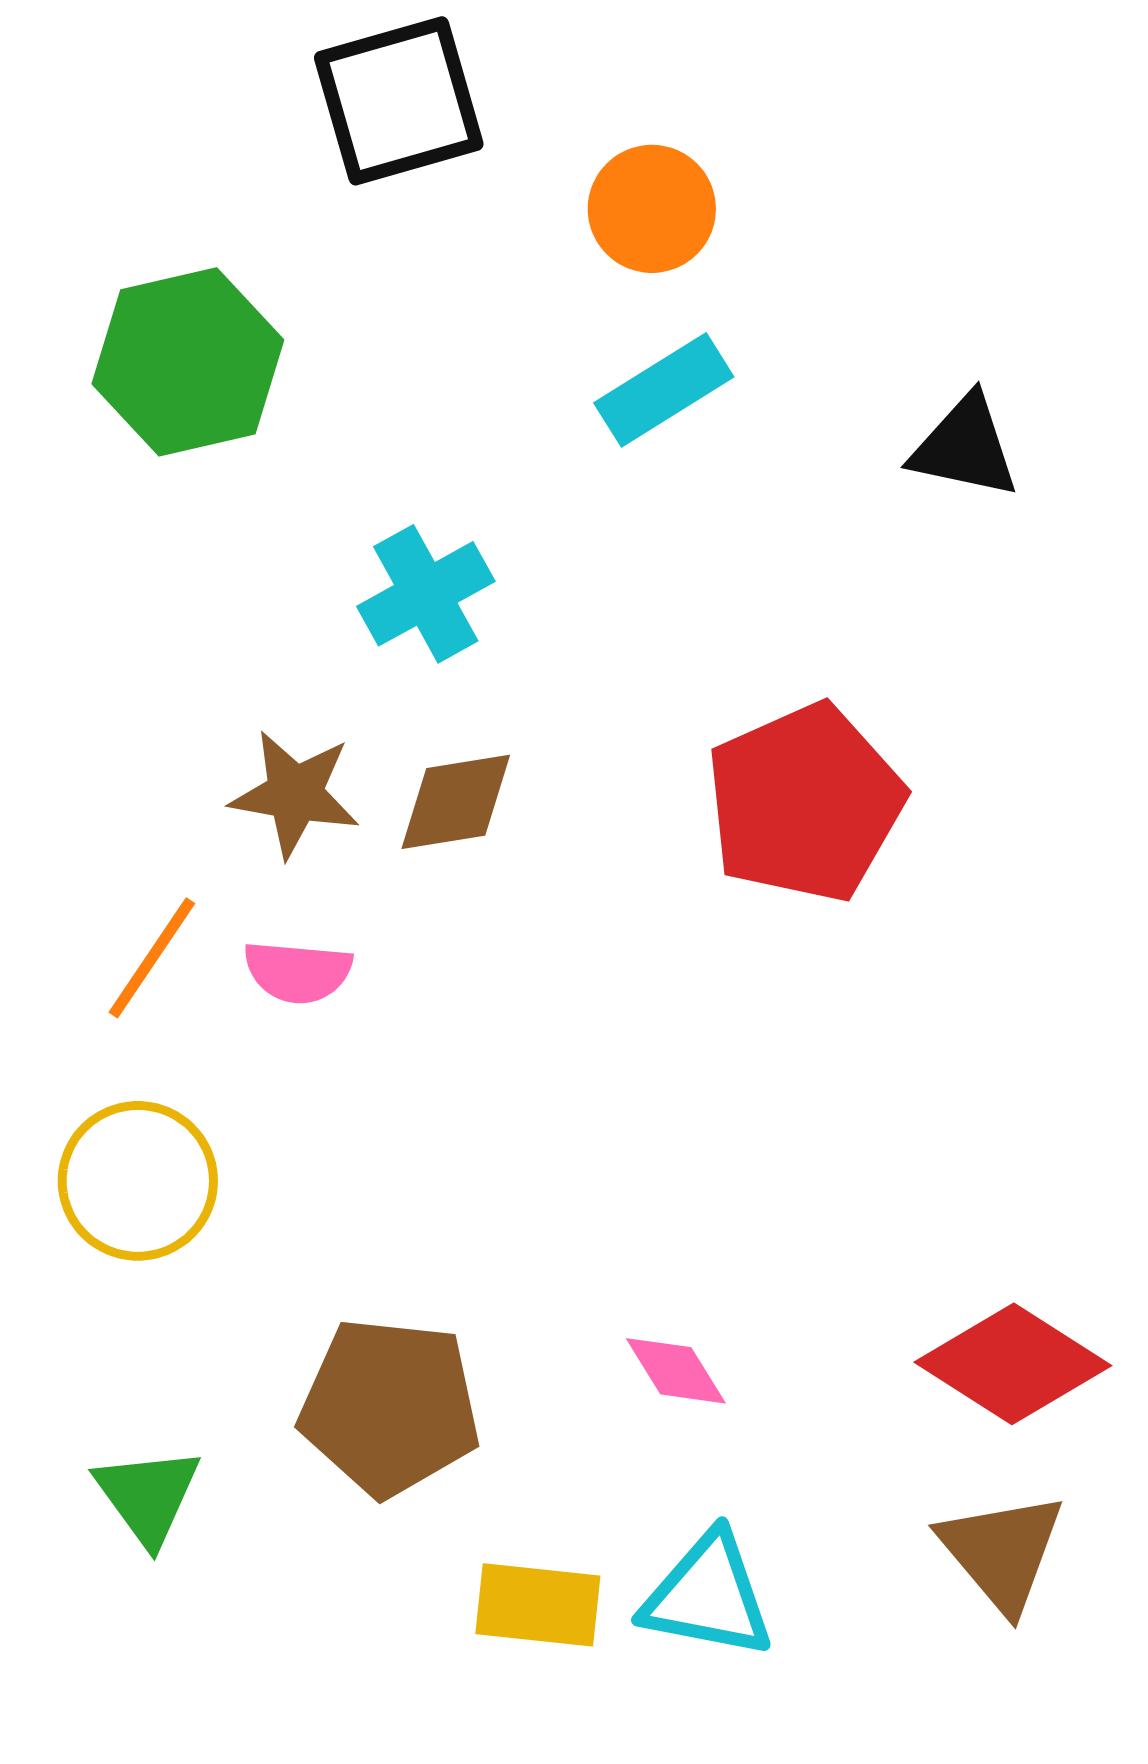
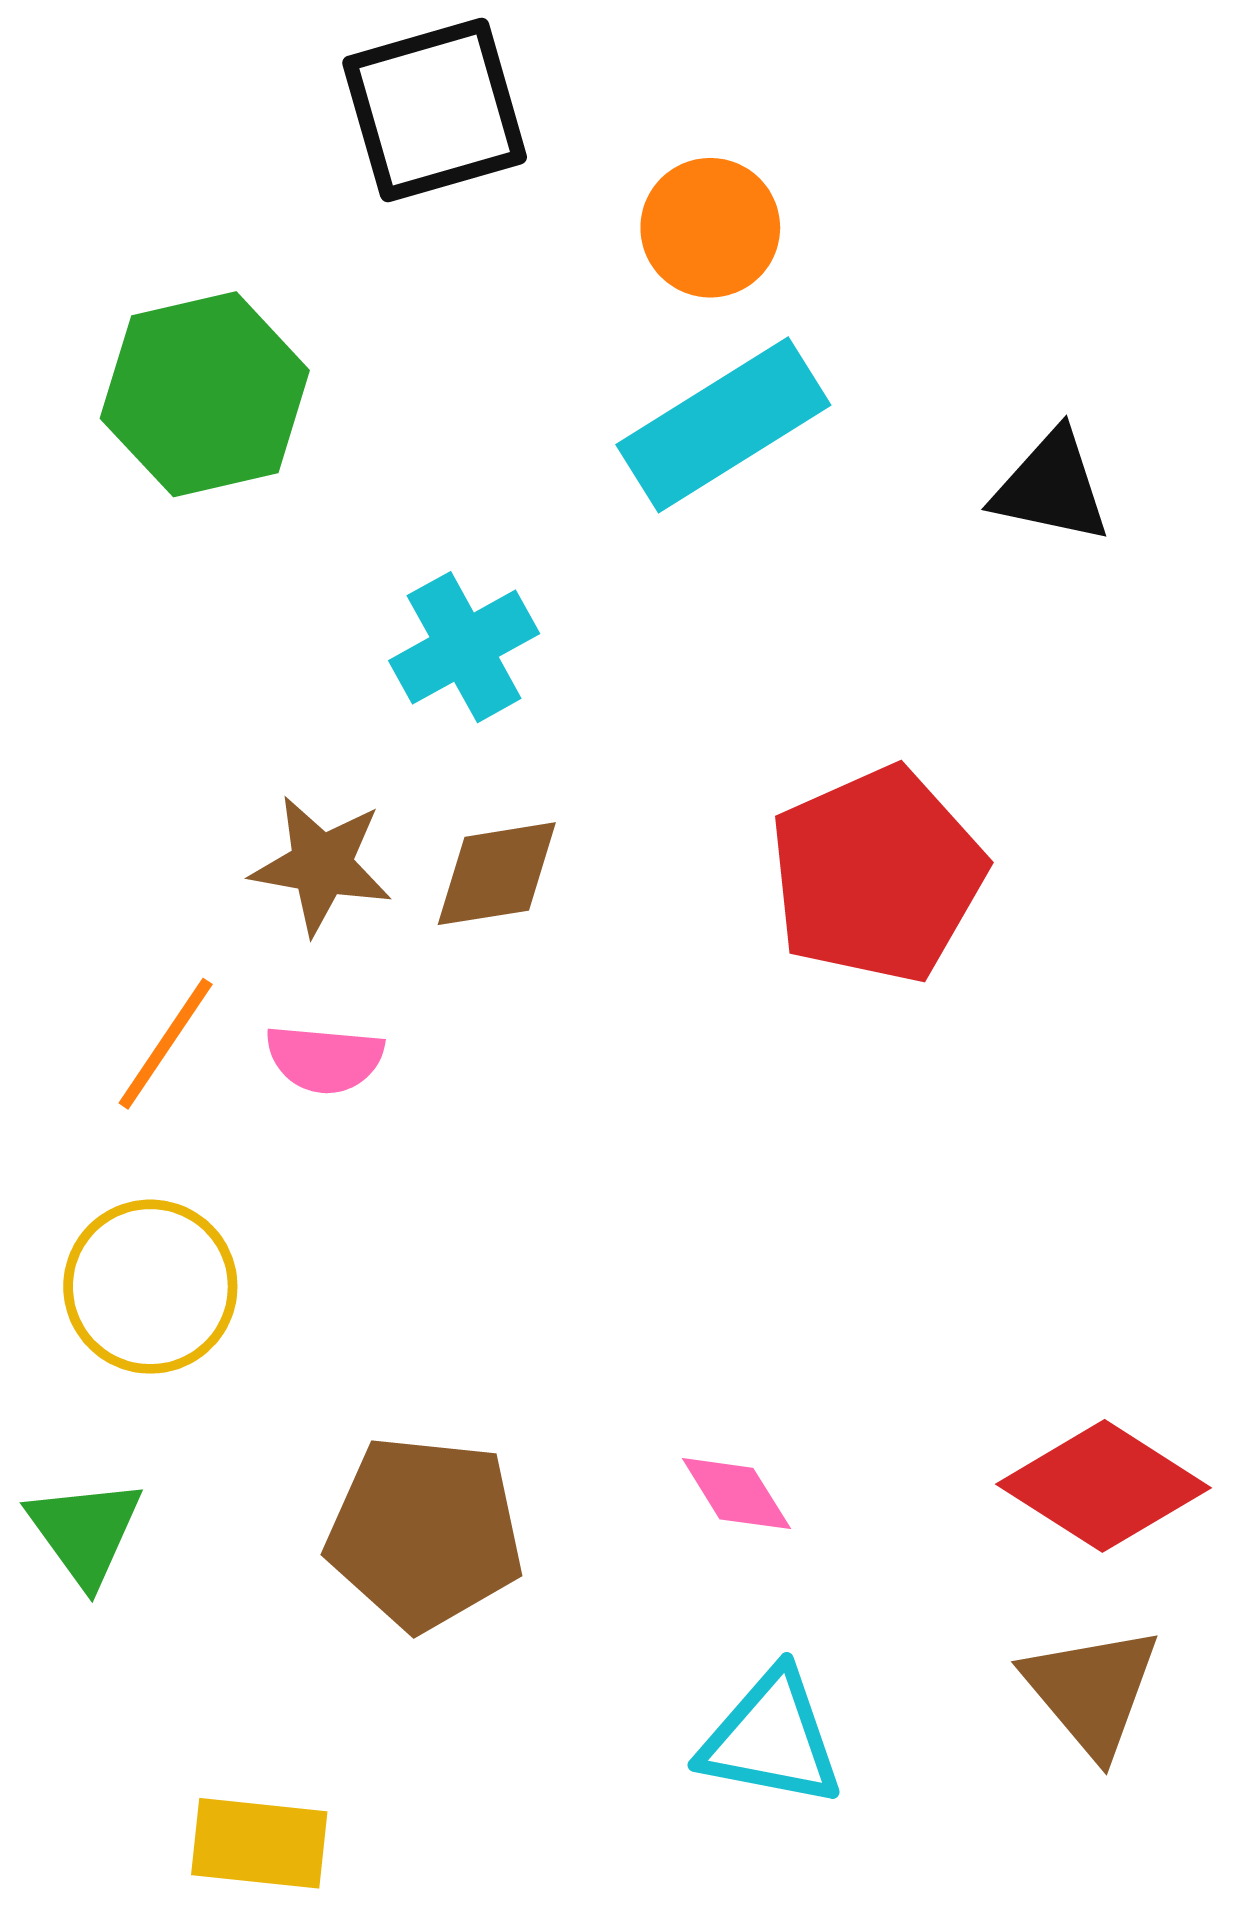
cyan rectangle: (664, 390) -> (723, 425), size x1.4
green triangle: (148, 1496) -> (85, 1532), moved
yellow rectangle: (538, 1605) -> (259, 1843), moved

